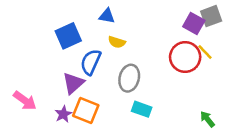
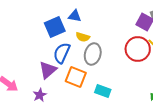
blue square: (68, 36) -> (55, 27), moved
gray ellipse: (129, 78) -> (93, 54), moved
orange square: (86, 110) -> (76, 77), moved

